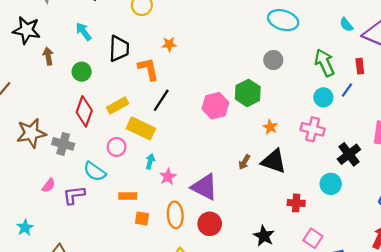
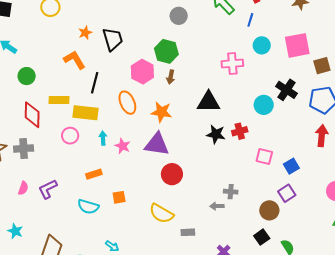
black trapezoid: (119, 49) -> (113, 39), moved
green circle: (82, 72) -> (27, 76), moved
cyan circle: (323, 97) -> (262, 45), moved
yellow rectangle: (118, 106) -> (59, 100), turned 48
orange star: (270, 127) -> (161, 112), moved, size x1.5
black cross: (349, 154) -> (287, 90), moved
brown arrow: (244, 162) -> (171, 77), moved
cyan semicircle: (95, 171) -> (88, 207), moved
orange ellipse: (175, 215) -> (127, 103), moved
orange square: (142, 218) -> (119, 197), moved
black star: (264, 236) -> (216, 134), moved

